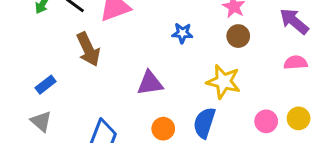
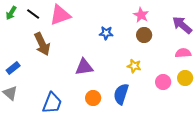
yellow star: (224, 82) -> (134, 66), size x0.6
yellow circle: (299, 118) -> (185, 78), moved
pink circle: (266, 121) -> (163, 82), moved

